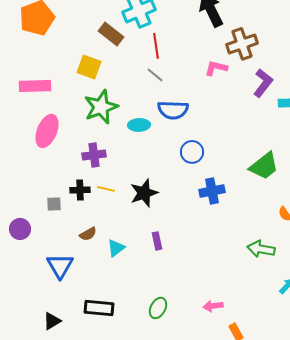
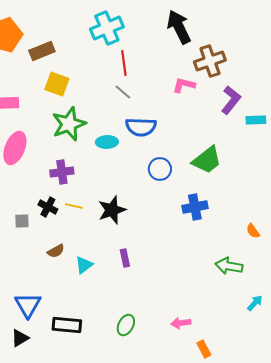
brown rectangle: (111, 34) -> (42, 51), moved, turned -60
green trapezoid: (264, 166) -> (207, 160), moved
black cross: (80, 190) -> (48, 207), turned 30
blue cross: (212, 191) -> (195, 207), moved
blue triangle: (60, 266) -> (28, 305), moved

